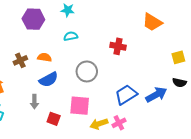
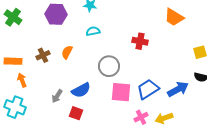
orange semicircle: (44, 57) -> (67, 52), turned -72
blue semicircle: (49, 80) -> (81, 90), moved
gray arrow: (34, 102) -> (57, 96), turned 32
pink square: (80, 106) -> (121, 92), moved
yellow arrow: (99, 124) -> (164, 118), moved

